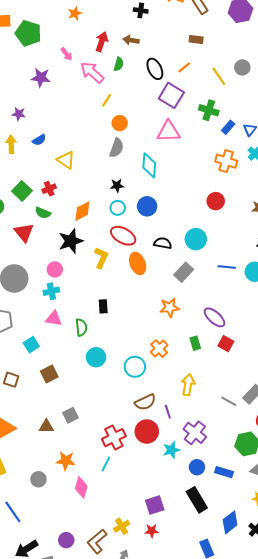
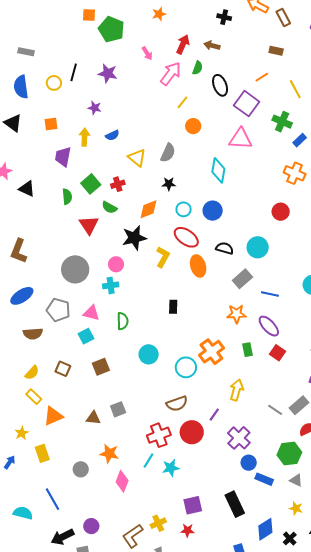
black ellipse: (155, 69) -> (220, 85), moved
pink arrow: (92, 72) -> (171, 74), turned 80
purple star: (41, 78) -> (108, 73), moved
gray semicircle: (117, 148) -> (168, 153), moved
black star: (117, 186) -> (169, 184), moved
blue line: (227, 267) -> (270, 294), moved
black rectangle: (103, 306) -> (173, 307), moved
orange star: (169, 308) -> (236, 314), moved
pink triangle: (54, 318) -> (91, 313), moved
green semicircle: (81, 327) -> (123, 321), moved
orange cross: (159, 349) -> (211, 352), size x1.4
brown semicircle: (145, 402) -> (177, 404), moved
purple line: (168, 412) -> (214, 415), turned 48
cyan star: (171, 450) -> (171, 468), moved
blue circle: (197, 467) -> (249, 463), moved
purple circle: (66, 540) -> (91, 526), moved

